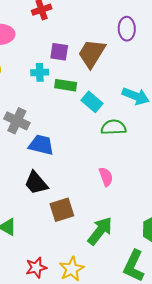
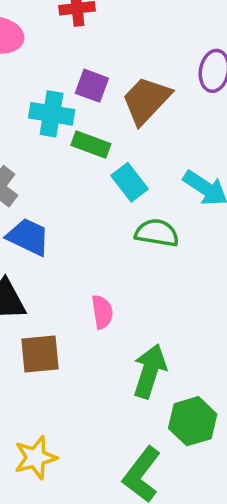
cyan cross: (40, 72) -> (52, 114), size x1.4
pink semicircle: (106, 177) -> (102, 312), moved
green arrow: (100, 231) -> (150, 371), moved, turned -32

